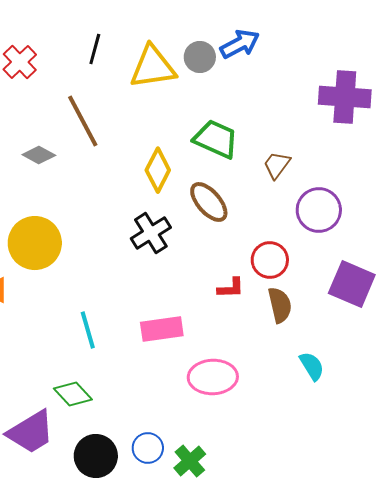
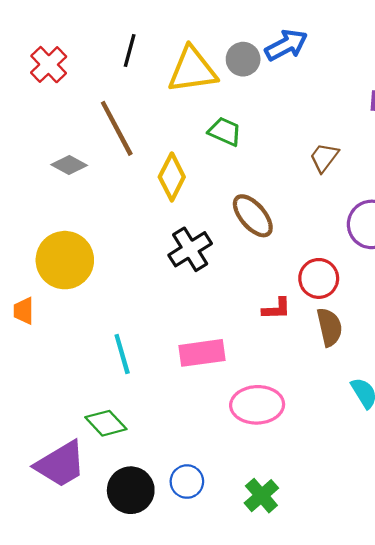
green trapezoid: (216, 139) -> (225, 132), moved, size x0.7
brown trapezoid: (277, 165) -> (324, 157), moved
yellow diamond: (158, 170) -> (172, 177), moved
green cross: (190, 461) -> (261, 496), moved

